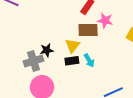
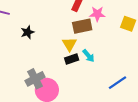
black star: (47, 50) -> (27, 32), moved
gray cross: (33, 61) -> (35, 79), moved

